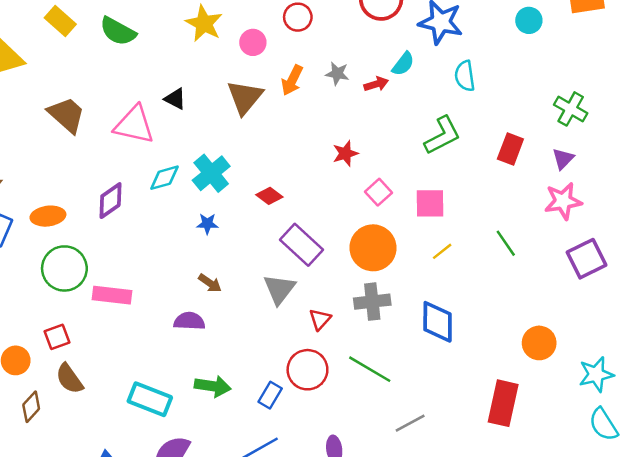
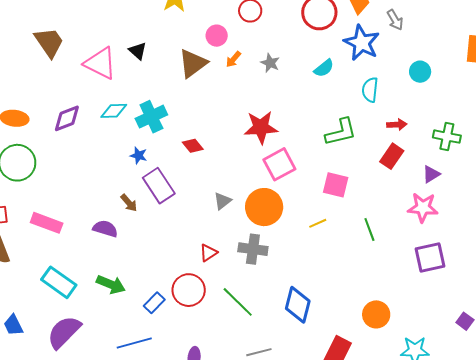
cyan circle: (529, 20) -> (420, 72), moved
pink circle: (253, 42) -> (217, 36), moved
orange arrow: (292, 80) -> (233, 59), size x0.7
red arrow: (376, 84) -> (397, 125), moved
green cross: (571, 109) -> (447, 137), turned -32
red star: (345, 153) -> (261, 127), size x1.6
pink square: (378, 192) -> (279, 164), size x1.5
pink square: (430, 203) -> (336, 185), moved
purple rectangle: (301, 245) -> (159, 186), moved
gray triangle: (279, 289) -> (222, 201), moved, size x0.7
pink rectangle: (112, 295) -> (47, 223), moved
blue diamond: (438, 322) -> (298, 305), moved

